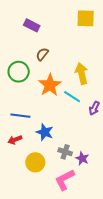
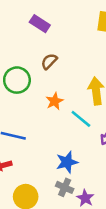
orange star: (50, 85) -> (54, 101), size x0.6
blue star: (45, 132) -> (67, 162), moved, turned 30

